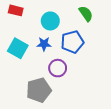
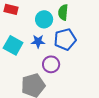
green semicircle: (86, 14) -> (63, 12), moved, turned -140

